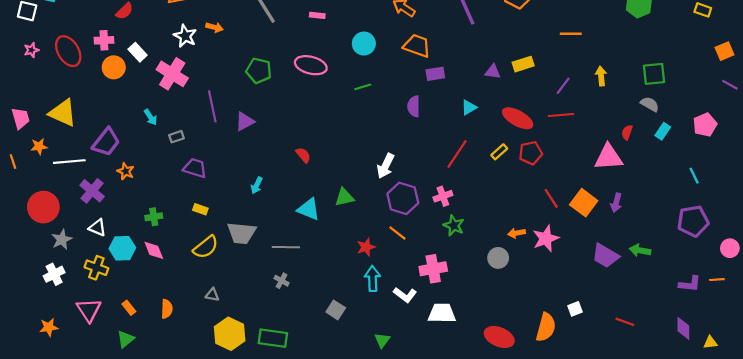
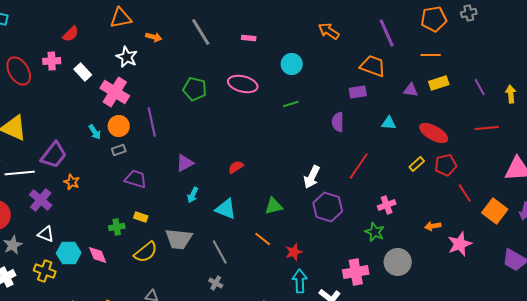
orange arrow: (214, 27) -> (154, 37), moved
orange line: (571, 34) -> (431, 55), moved
orange trapezoid: (417, 46) -> (373, 66), moved
orange circle: (114, 67) -> (119, 126), moved
purple line: (563, 86) -> (480, 87), moved, turned -66
cyan triangle: (469, 107) -> (389, 123), turned 35
red line: (561, 115) -> (487, 128), moved
purple triangle: (245, 121) -> (185, 163), moved
red line: (457, 154) -> (359, 166), moved
red semicircle: (303, 155) -> (236, 167), turned -84
pink cross: (443, 196) -> (387, 205), moved
red line: (551, 198) -> (465, 193), moved
cyan triangle: (309, 209) -> (226, 209), moved
green cross: (154, 217) -> (117, 227), moved
orange line: (397, 233) -> (263, 239), moved
orange arrow: (517, 233) -> (433, 226), moved
gray line: (286, 247) -> (220, 252), turned 60
gray circle: (498, 258) -> (398, 262), moved, size x1.4

